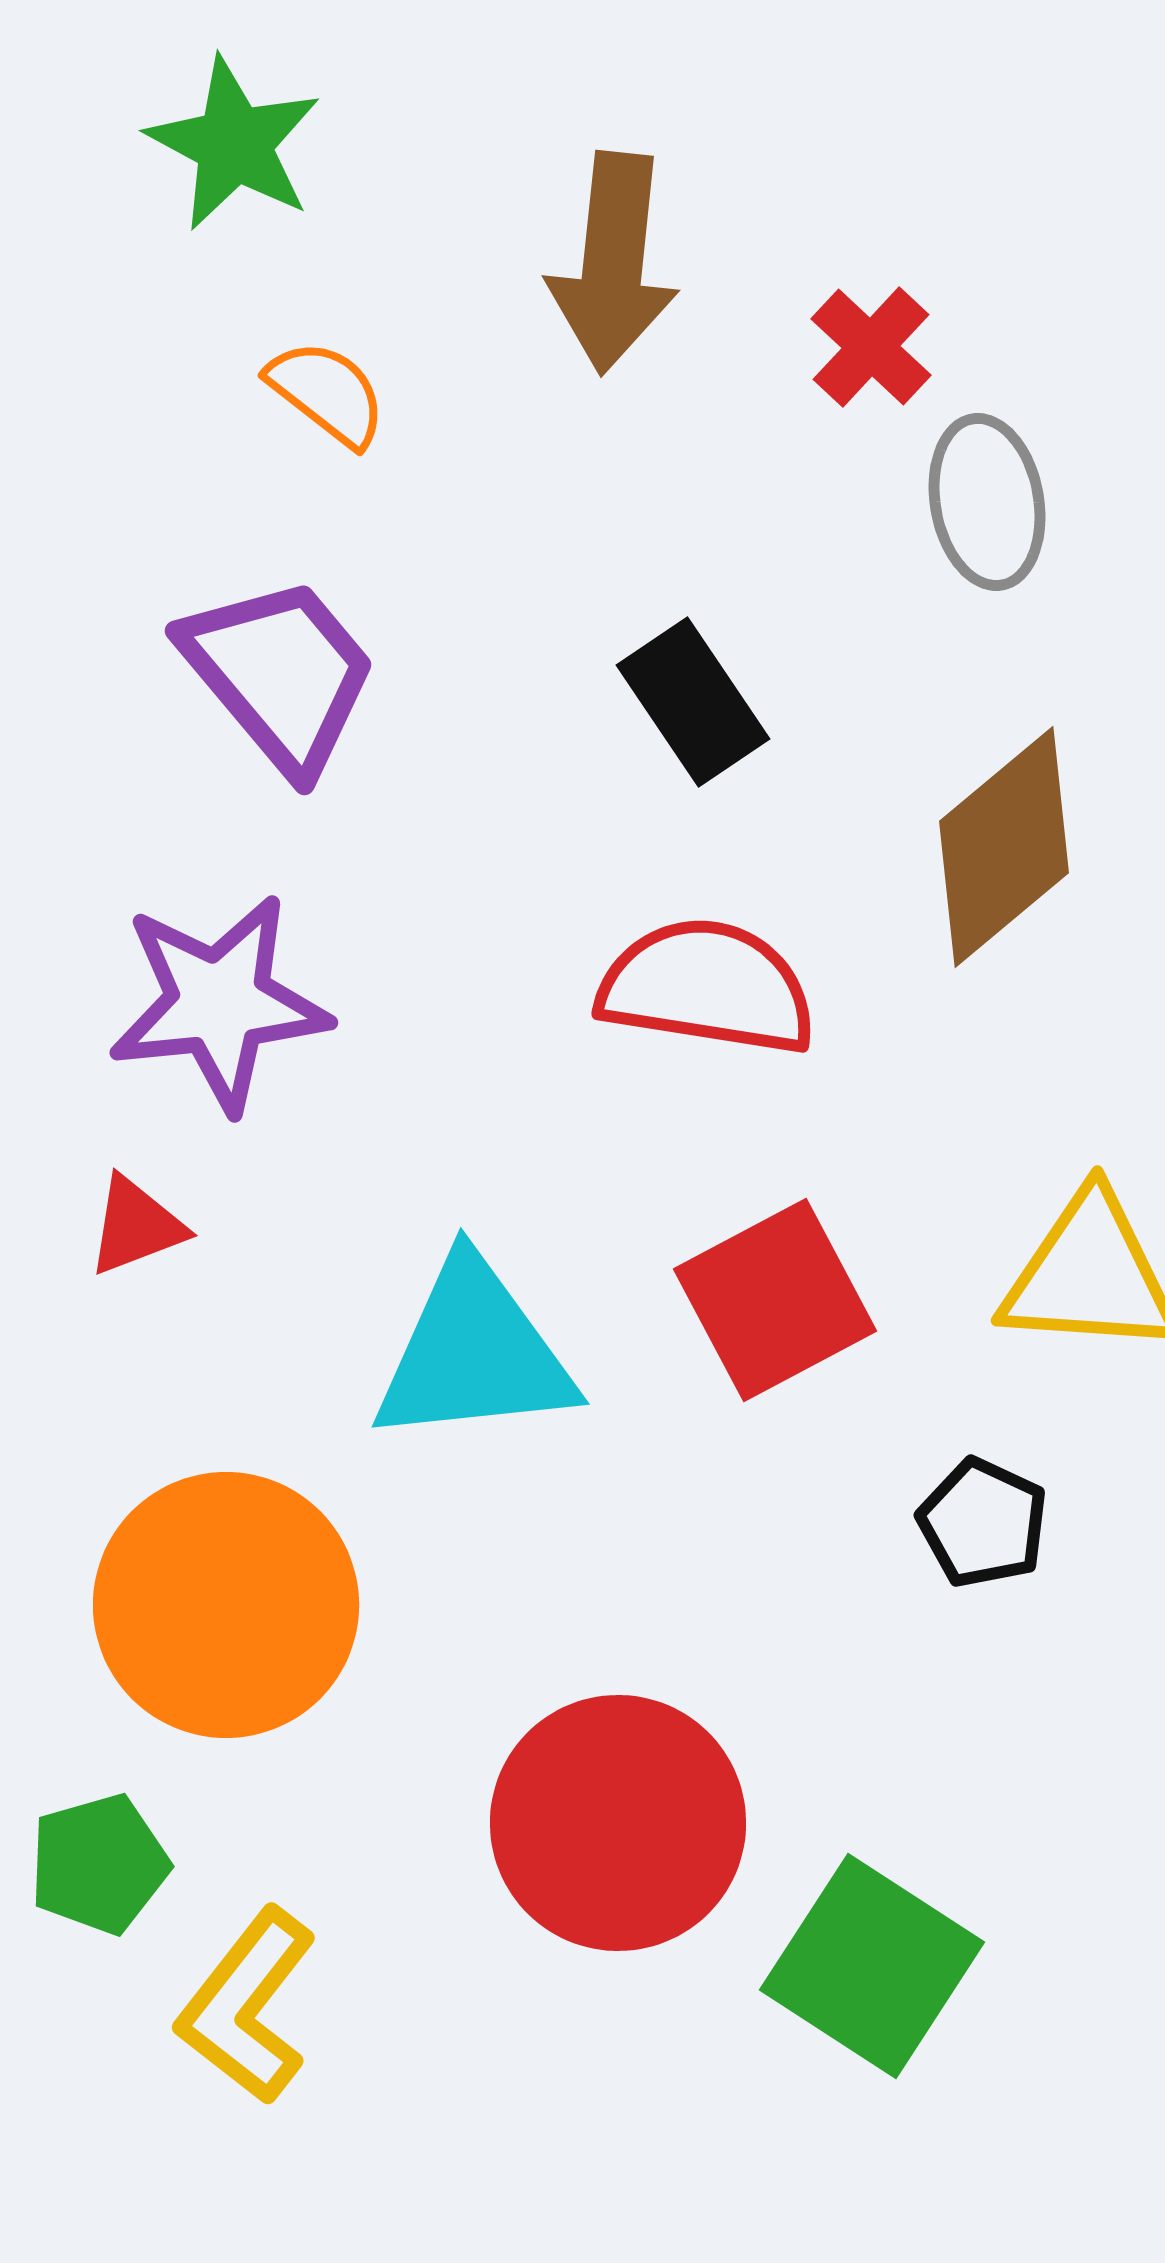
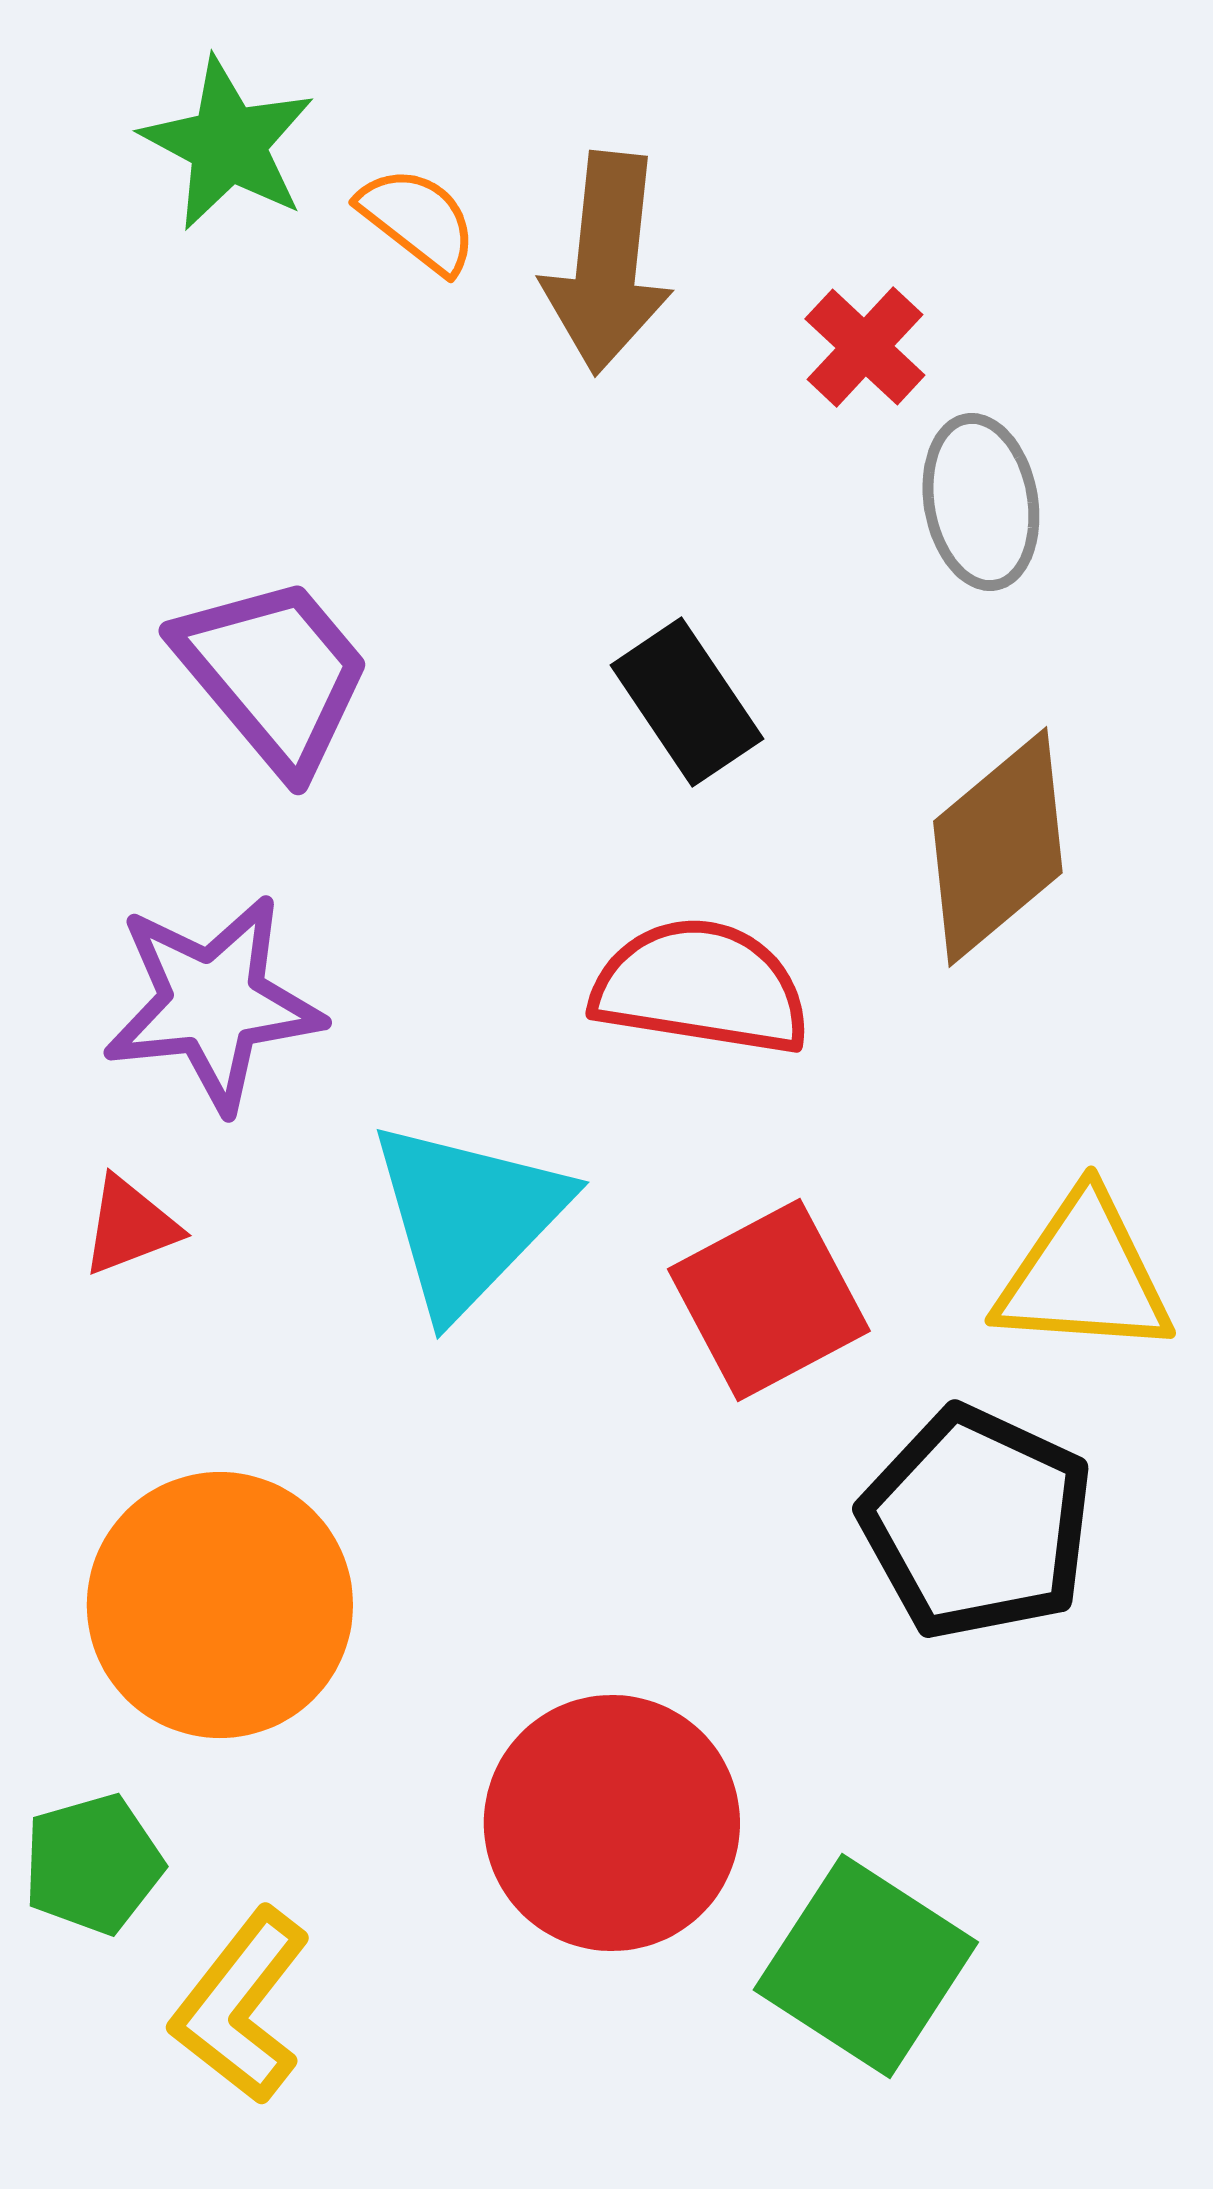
orange semicircle: (327, 393) -> (418, 220), moved
cyan triangle: (474, 1353) -> (468, 1217), moved, turned -40
black pentagon: (983, 1523) -> (977, 1523), size x1.8

